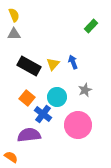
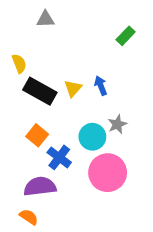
yellow semicircle: (14, 15) -> (19, 63), moved
gray triangle: (14, 34) -> (45, 19), moved
cyan circle: (57, 97) -> (92, 137), moved
orange semicircle: (11, 157) -> (29, 217), moved

